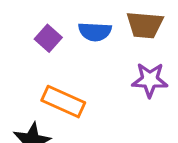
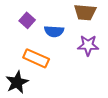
blue semicircle: (95, 32) -> (54, 31), moved

